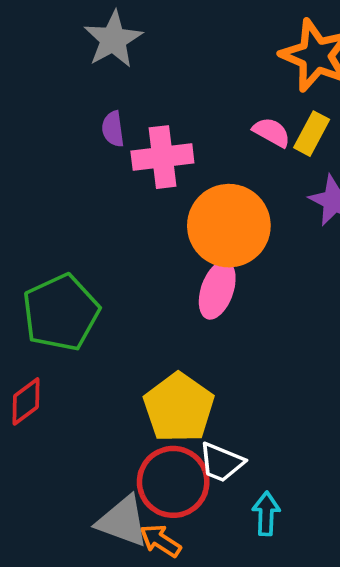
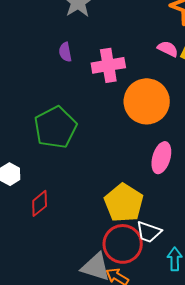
purple semicircle: (113, 129) -> (65, 52), moved
pink ellipse: (217, 290) -> (161, 158), moved
green pentagon: (61, 313) -> (55, 127), moved

